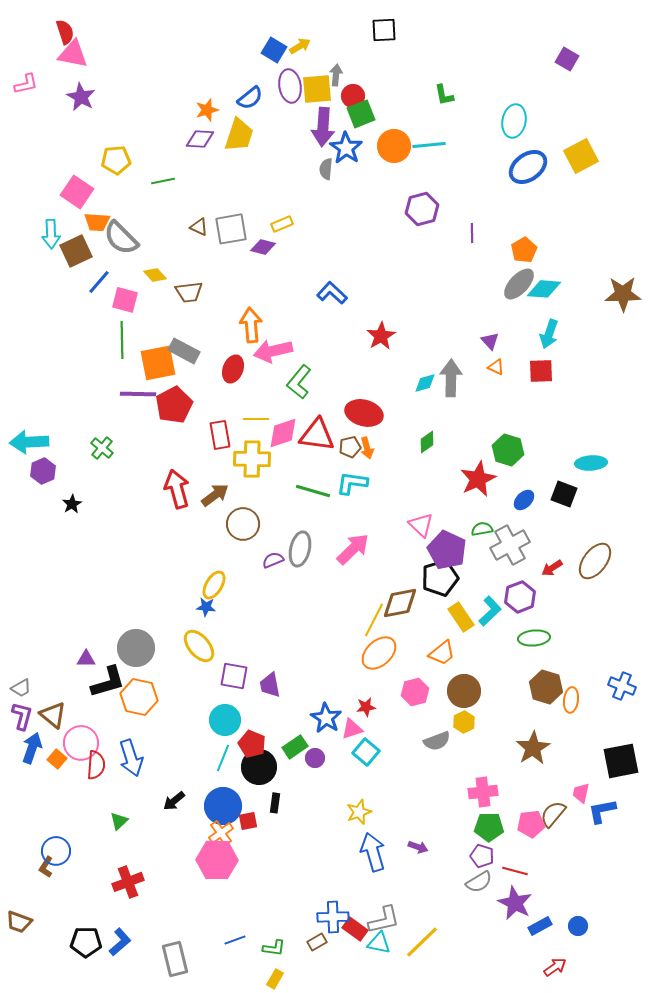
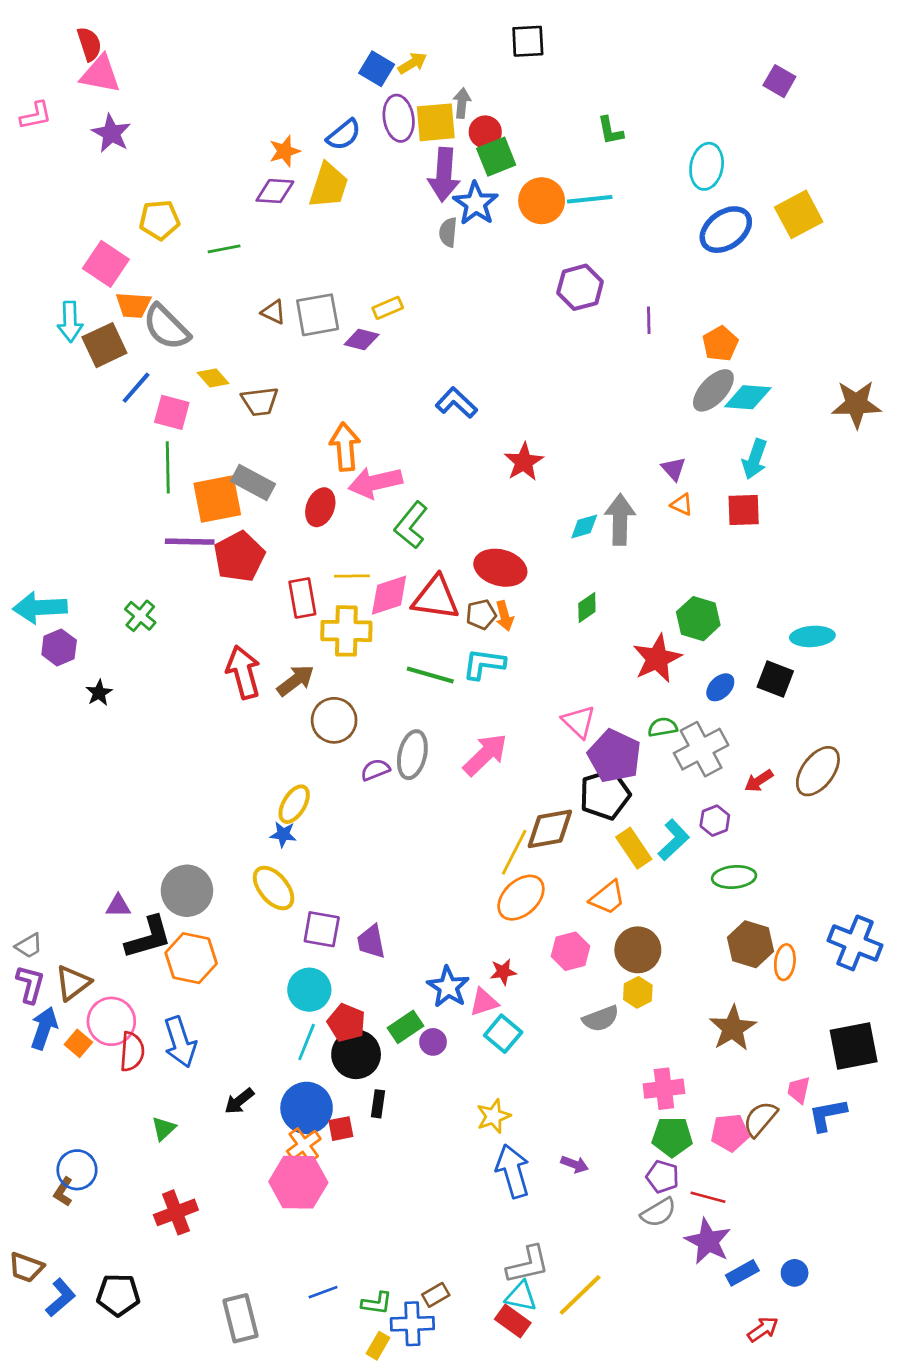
purple hexagon: (520, 597) -> (715, 821), size x0.7
blue cross: (622, 686) -> (855, 943), size x1.4
brown triangle: (53, 715) -> (73, 983), turned 44
blue cross: (333, 917) -> (412, 1324), moved
red rectangle: (355, 929) -> (513, 1321), moved
blue L-shape: (120, 942) -> (60, 1298), moved

